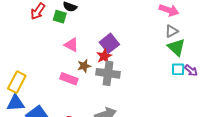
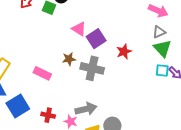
pink triangle: (71, 45) -> (79, 29), moved
red star: (104, 56) -> (124, 51), moved
pink rectangle: (69, 79) -> (42, 73), moved

